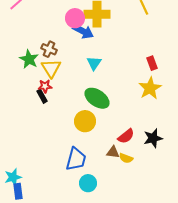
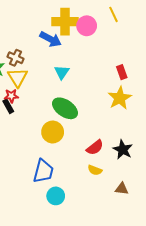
pink circle: (75, 18) -> (87, 26), moved
black star: (153, 138) -> (123, 150), turned -30
brown triangle: (113, 152) -> (122, 189), moved

